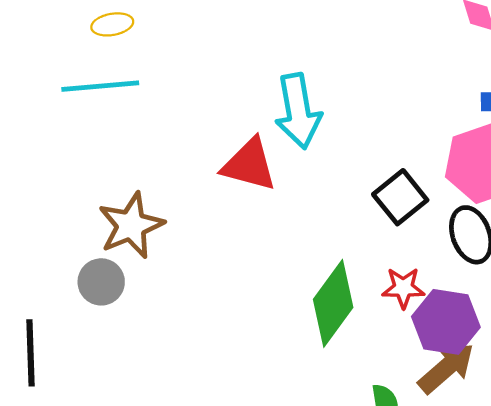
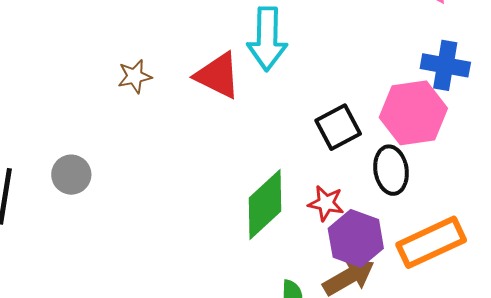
brown star: (131, 225) -> (135, 76), moved, size x0.6
gray circle: (101, 282) -> (71, 175), moved

